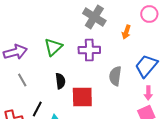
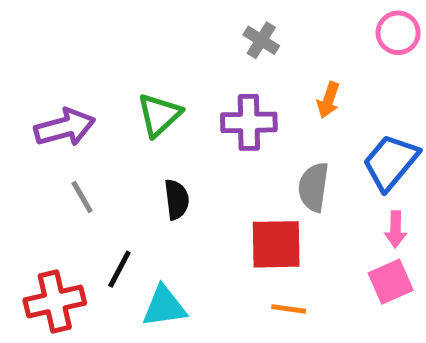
gray cross: (94, 17) -> (261, 40), size x0.6
orange arrow: (126, 32) -> (328, 100), moved
red square: (82, 97) -> (276, 244), moved

